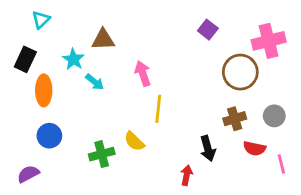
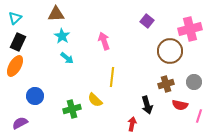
cyan triangle: (41, 20) -> (15, 18), moved
brown triangle: (103, 40) -> (56, 14), moved
cyan star: (73, 59) -> (62, 36), moved
pink arrow: (143, 73) -> (104, 41), moved
orange ellipse: (44, 90) -> (15, 66), moved, turned 30
pink line: (281, 164) -> (199, 116), turned 32

